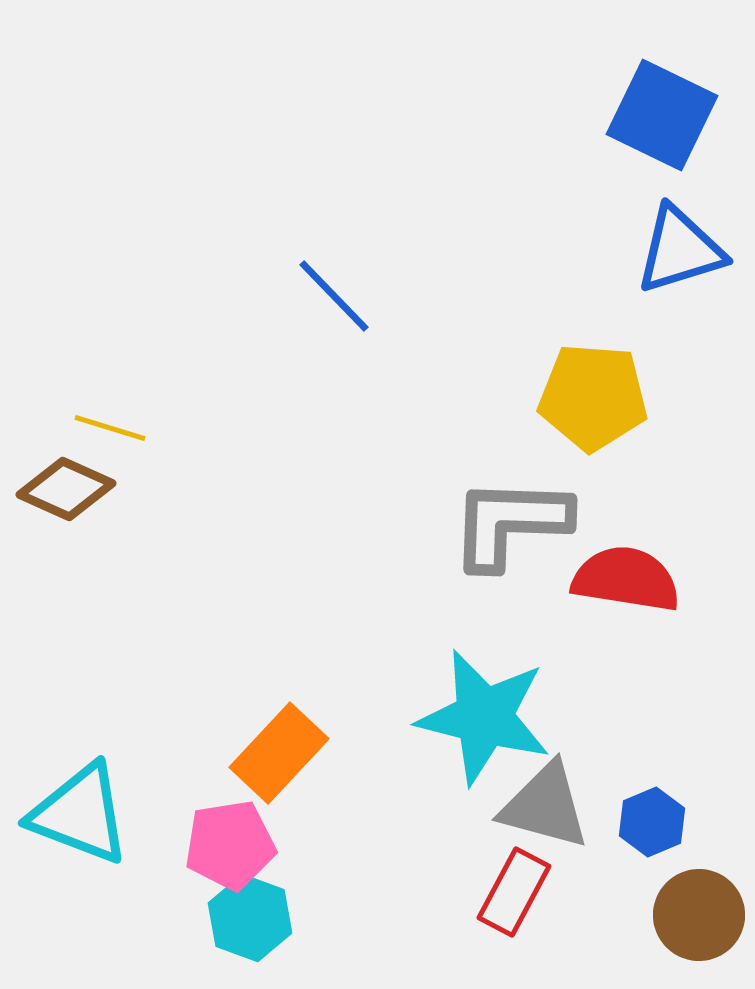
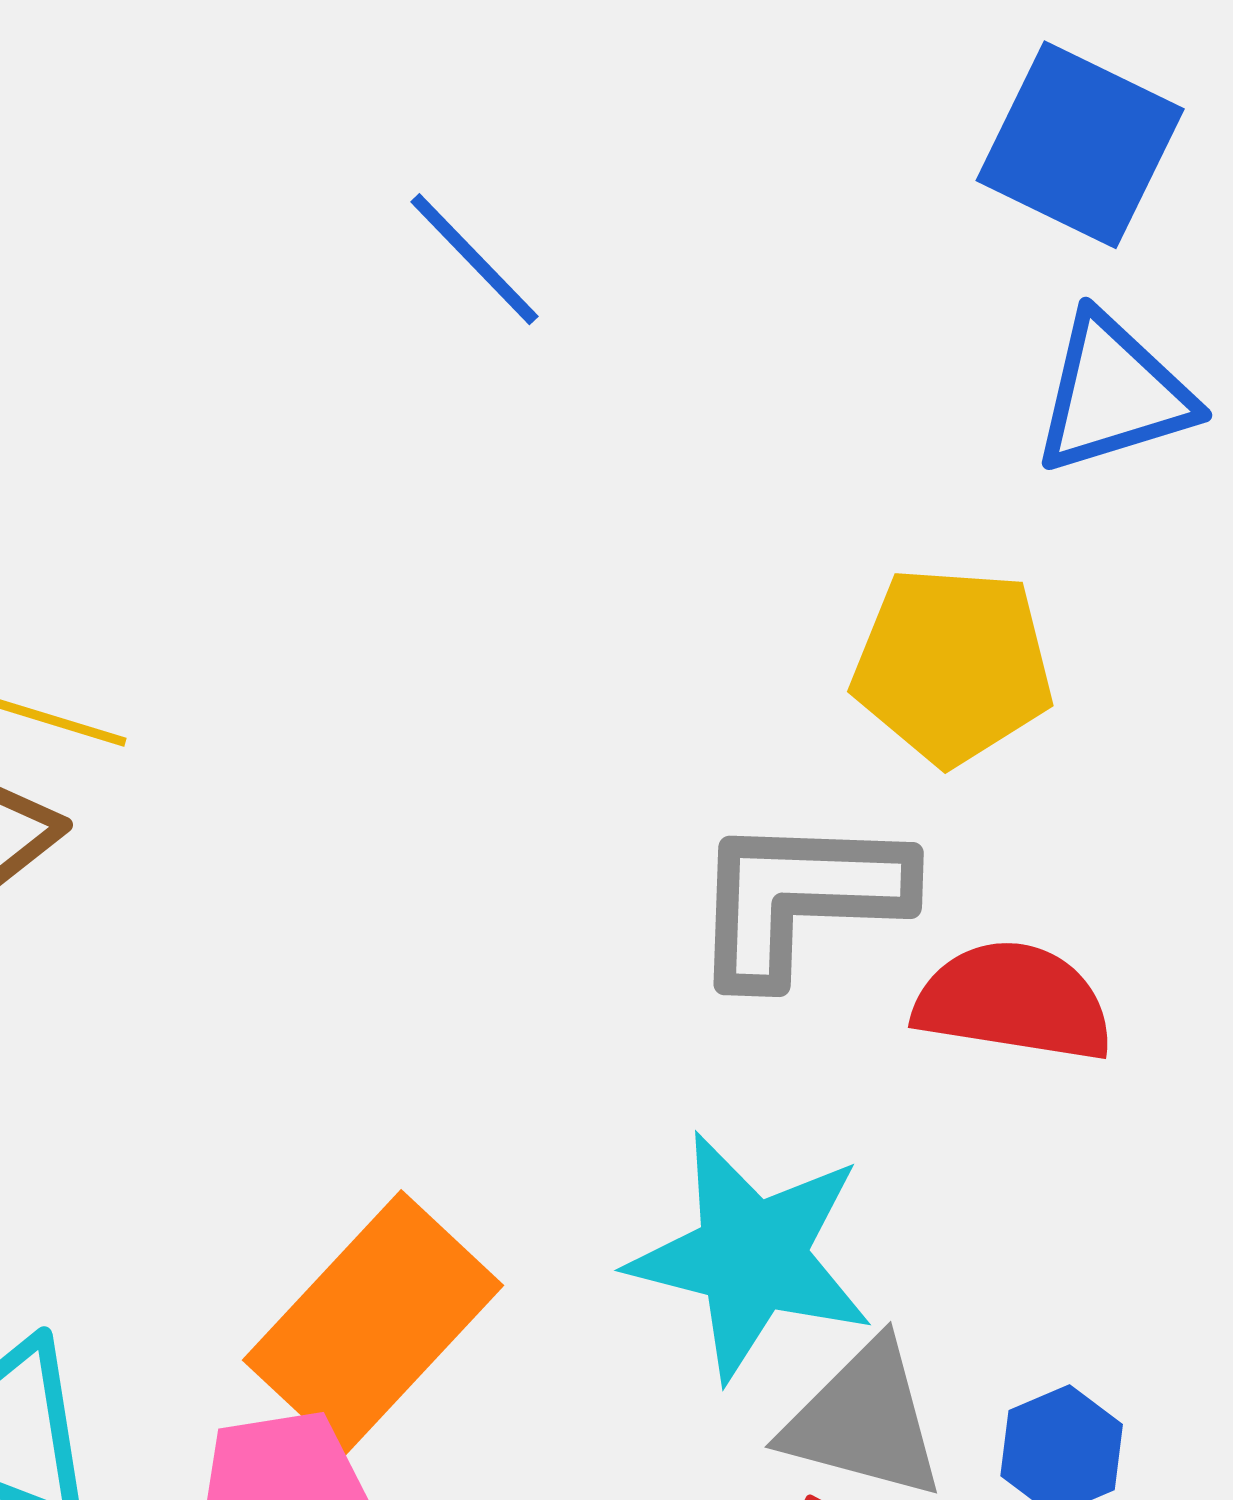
blue line: (334, 296) -> (474, 259), moved
orange rectangle: (279, 753) -> (373, 1323), size x1.4

